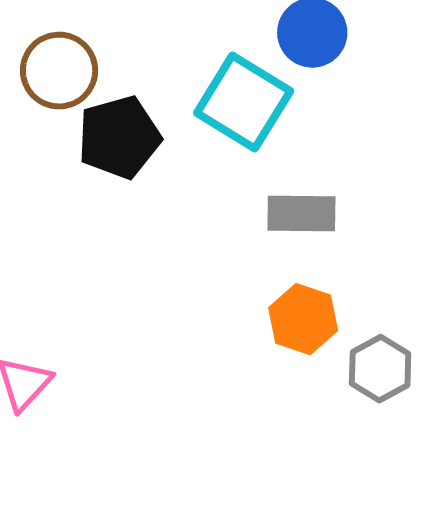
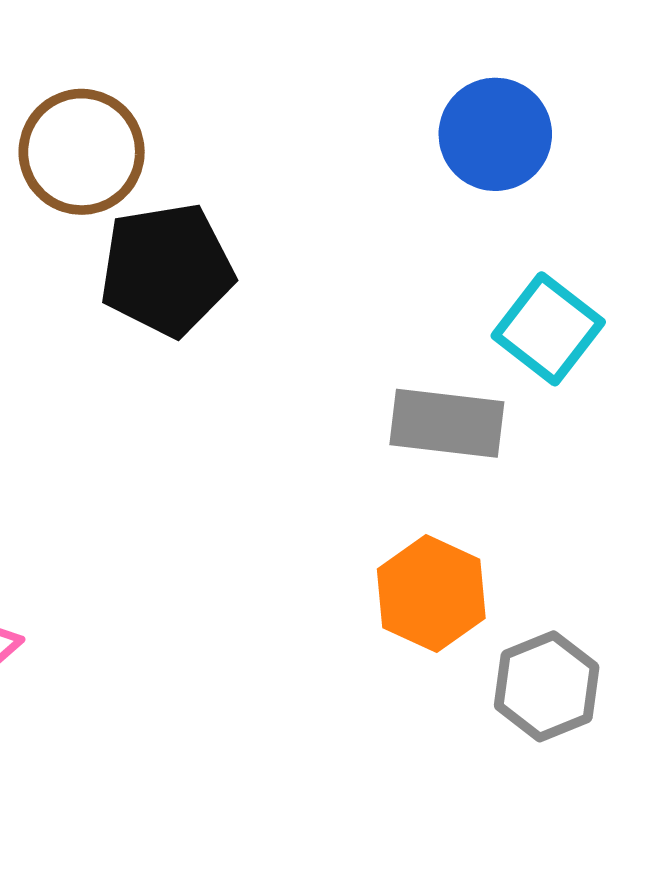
cyan square: (244, 102) -> (548, 329), moved, size x0.7

